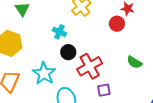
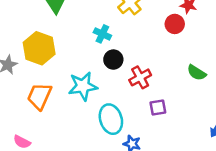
red cross: (90, 66) -> (140, 77), size x0.7
cyan star: (44, 73) -> (83, 86), turned 30

